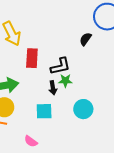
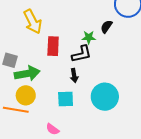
green star: (65, 81) -> (89, 37), moved
cyan circle: (83, 109) -> (105, 97), size x1.4

